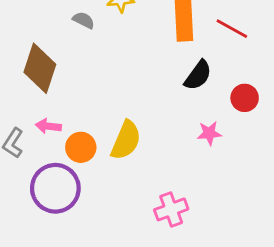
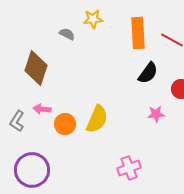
purple circle: (55, 188) -> (32, 170), moved

